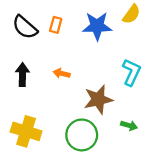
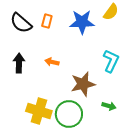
yellow cross: (26, 131) -> (39, 111), moved

